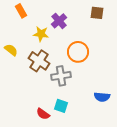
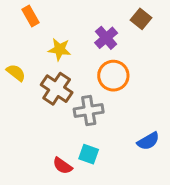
brown square: (97, 13) -> (141, 19), turned 32
purple cross: (59, 21) -> (106, 38), moved
blue semicircle: (102, 97) -> (148, 141), turned -35

